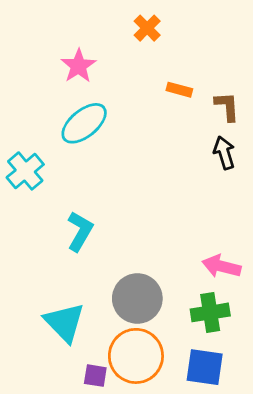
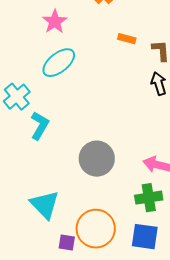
cyan L-shape: (80, 231) -> (40, 126), moved
gray circle: (137, 298) -> (97, 159), moved

